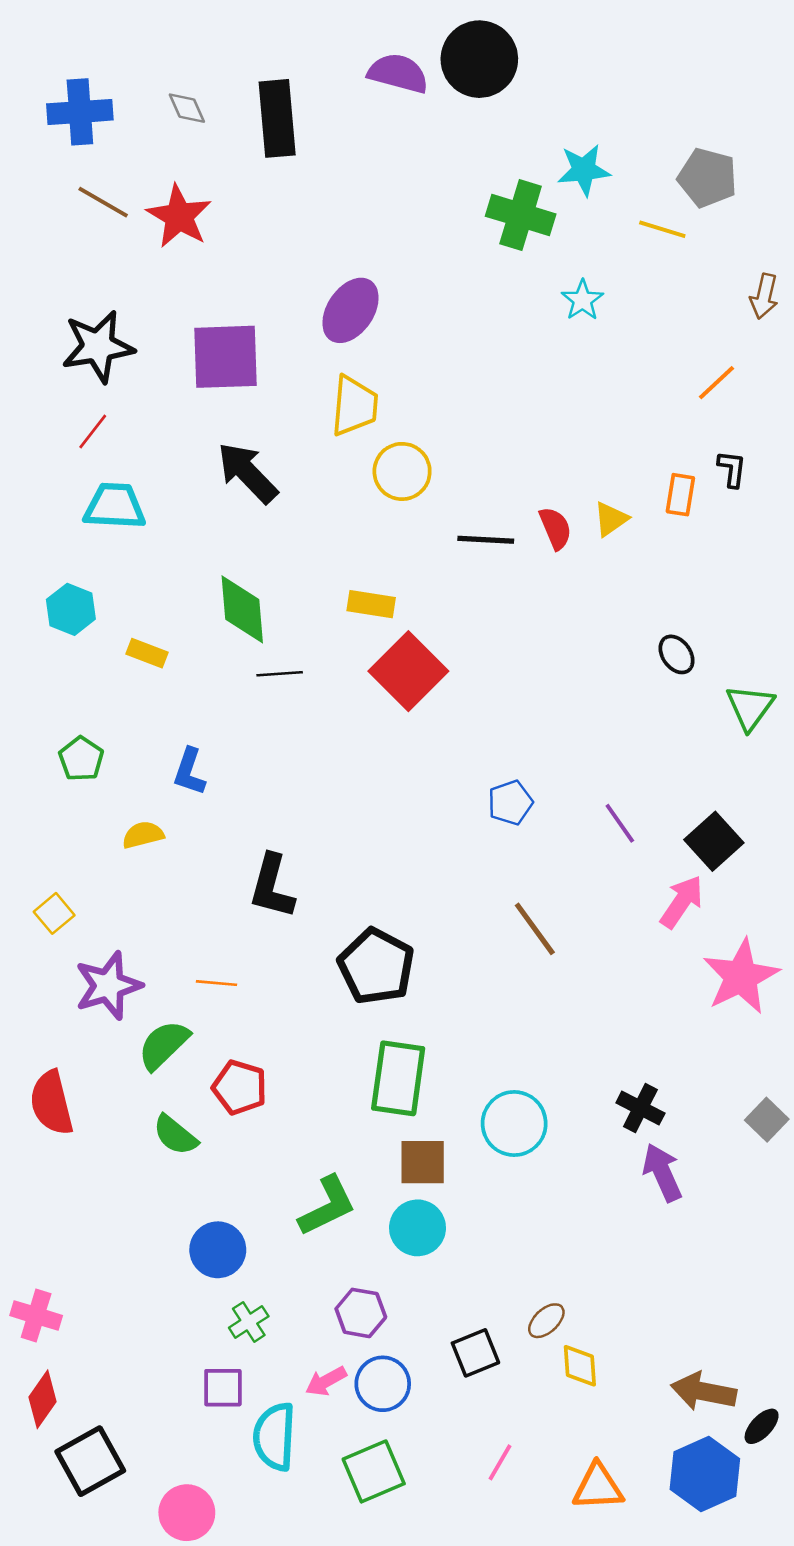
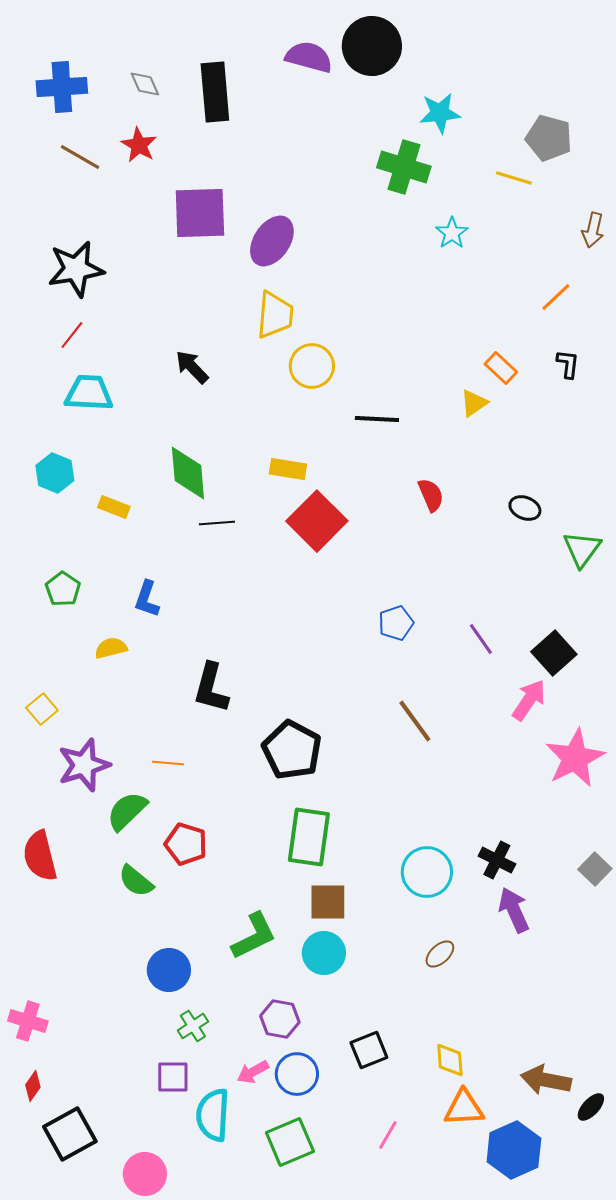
cyan star: (584, 170) -> (440, 113), moved
red star: (179, 216) -> (139, 145), moved, size x0.7
purple square: (226, 357) -> (200, 213), moved
black arrow: (247, 473) -> (192, 367), size x0.7
orange rectangle: (680, 495) -> (501, 368), moved, turned -56
red semicircle: (555, 528) -> (431, 495), moved
black ellipse: (677, 654) -> (525, 508), turned -32
cyan circle: (514, 1123) -> (427, 872), moved
brown ellipse: (546, 1321) -> (440, 954), moved
red diamond: (43, 1399) -> (33, 1086), size x0.7
blue hexagon: (705, 1474) -> (514, 1150), moved
orange triangle: (598, 1487) -> (464, 1108), moved

